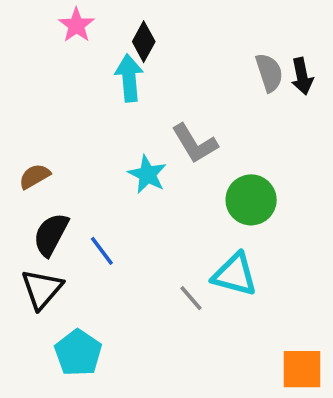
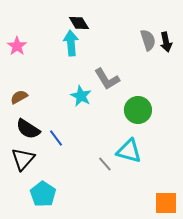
pink star: (76, 25) -> (17, 46), moved
black diamond: (144, 42) -> (79, 23), turned -60
black semicircle: (51, 234) -> (28, 129), turned -85

